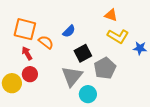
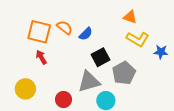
orange semicircle: (46, 42) -> (65, 28), moved
red circle: (30, 74) -> (63, 99), moved
gray triangle: (72, 76) -> (89, 81), turned 35

